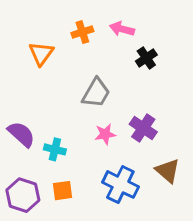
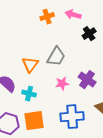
orange triangle: (41, 53) -> (30, 65), moved
blue cross: (120, 184) -> (72, 117), turned -30
orange square: (63, 191) -> (34, 121), size x1.5

